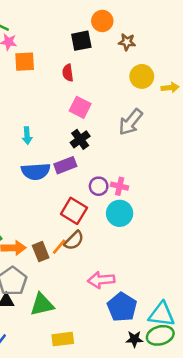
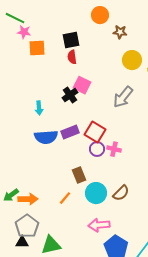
black square: (81, 41) -> (71, 40), moved
black cross: (80, 139) -> (70, 95), moved
red square: (74, 211) -> (95, 132), moved
cyan circle: (120, 213) -> (96, 193), moved
brown semicircle: (74, 240) -> (121, 193), moved
brown rectangle: (41, 252) -> (79, 175), moved

